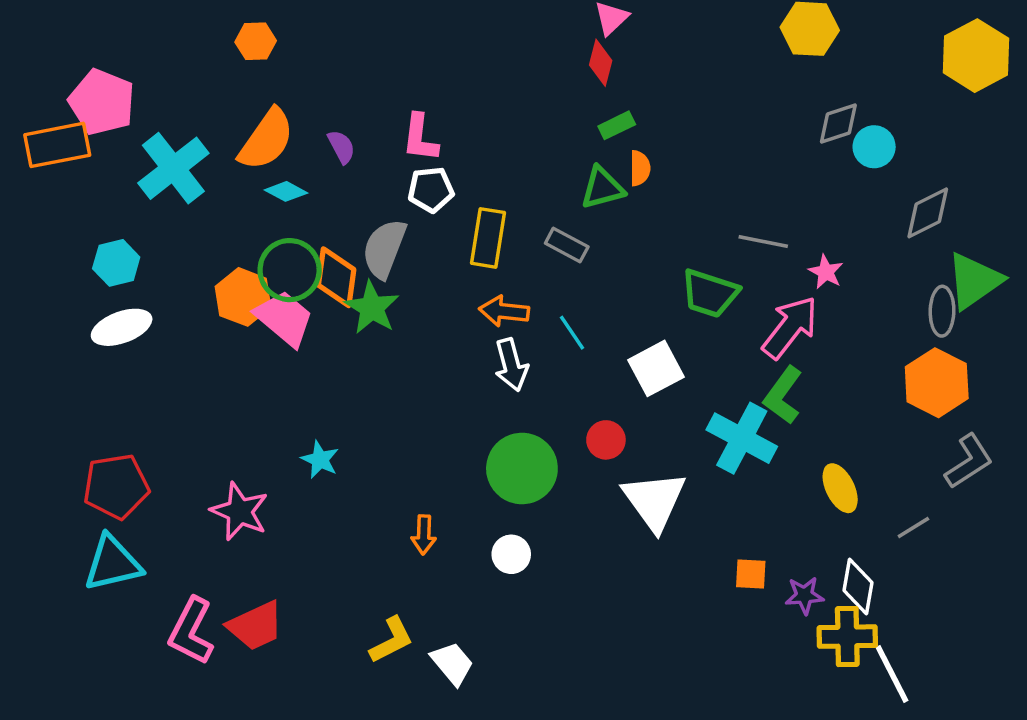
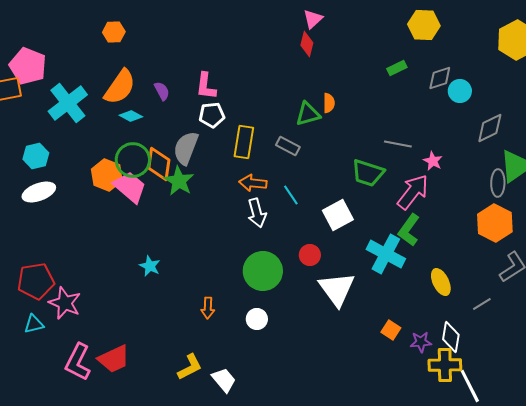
green rectangle: (617, 125) -> (397, 68), moved
pink star: (240, 511) -> (65, 303), moved
cyan triangle: (113, 563) -> (34, 324), size x0.6
orange square: (751, 574) -> (391, 330), turned 30

